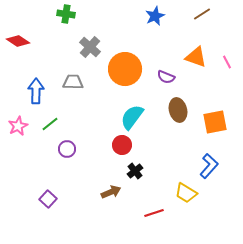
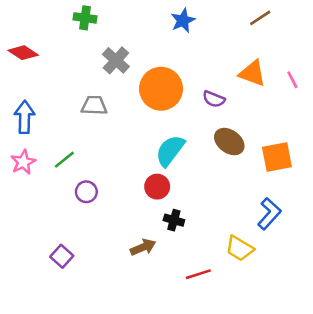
blue star: (155, 16) -> (183, 20), moved
blue arrow: (36, 91) -> (24, 117), moved
brown ellipse: (178, 110) -> (229, 142), turned -40
black cross: (135, 171) -> (174, 220), turned -35

